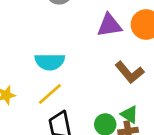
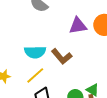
brown L-shape: (130, 72) -> (62, 56), moved

